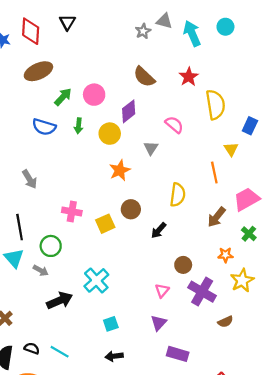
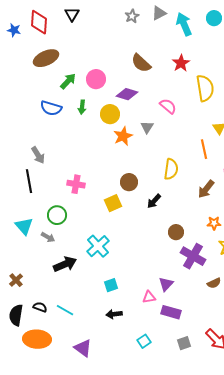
gray triangle: (164, 21) -> (159, 13), turned -42
gray star: (143, 31) -> (132, 16), moved
purple diamond: (129, 111) -> (127, 94), turned 55
orange star: (120, 170) -> (123, 136), moved
yellow square: (105, 224) -> (113, 203), moved
black line: (20, 227) -> (29, 181), moved
pink triangle: (162, 290) -> (149, 297), moved, turned 40
purple triangle: (159, 323) -> (166, 284), moved

